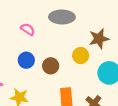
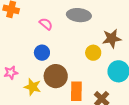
brown circle: (51, 66) -> (56, 76), moved, size x1.5

